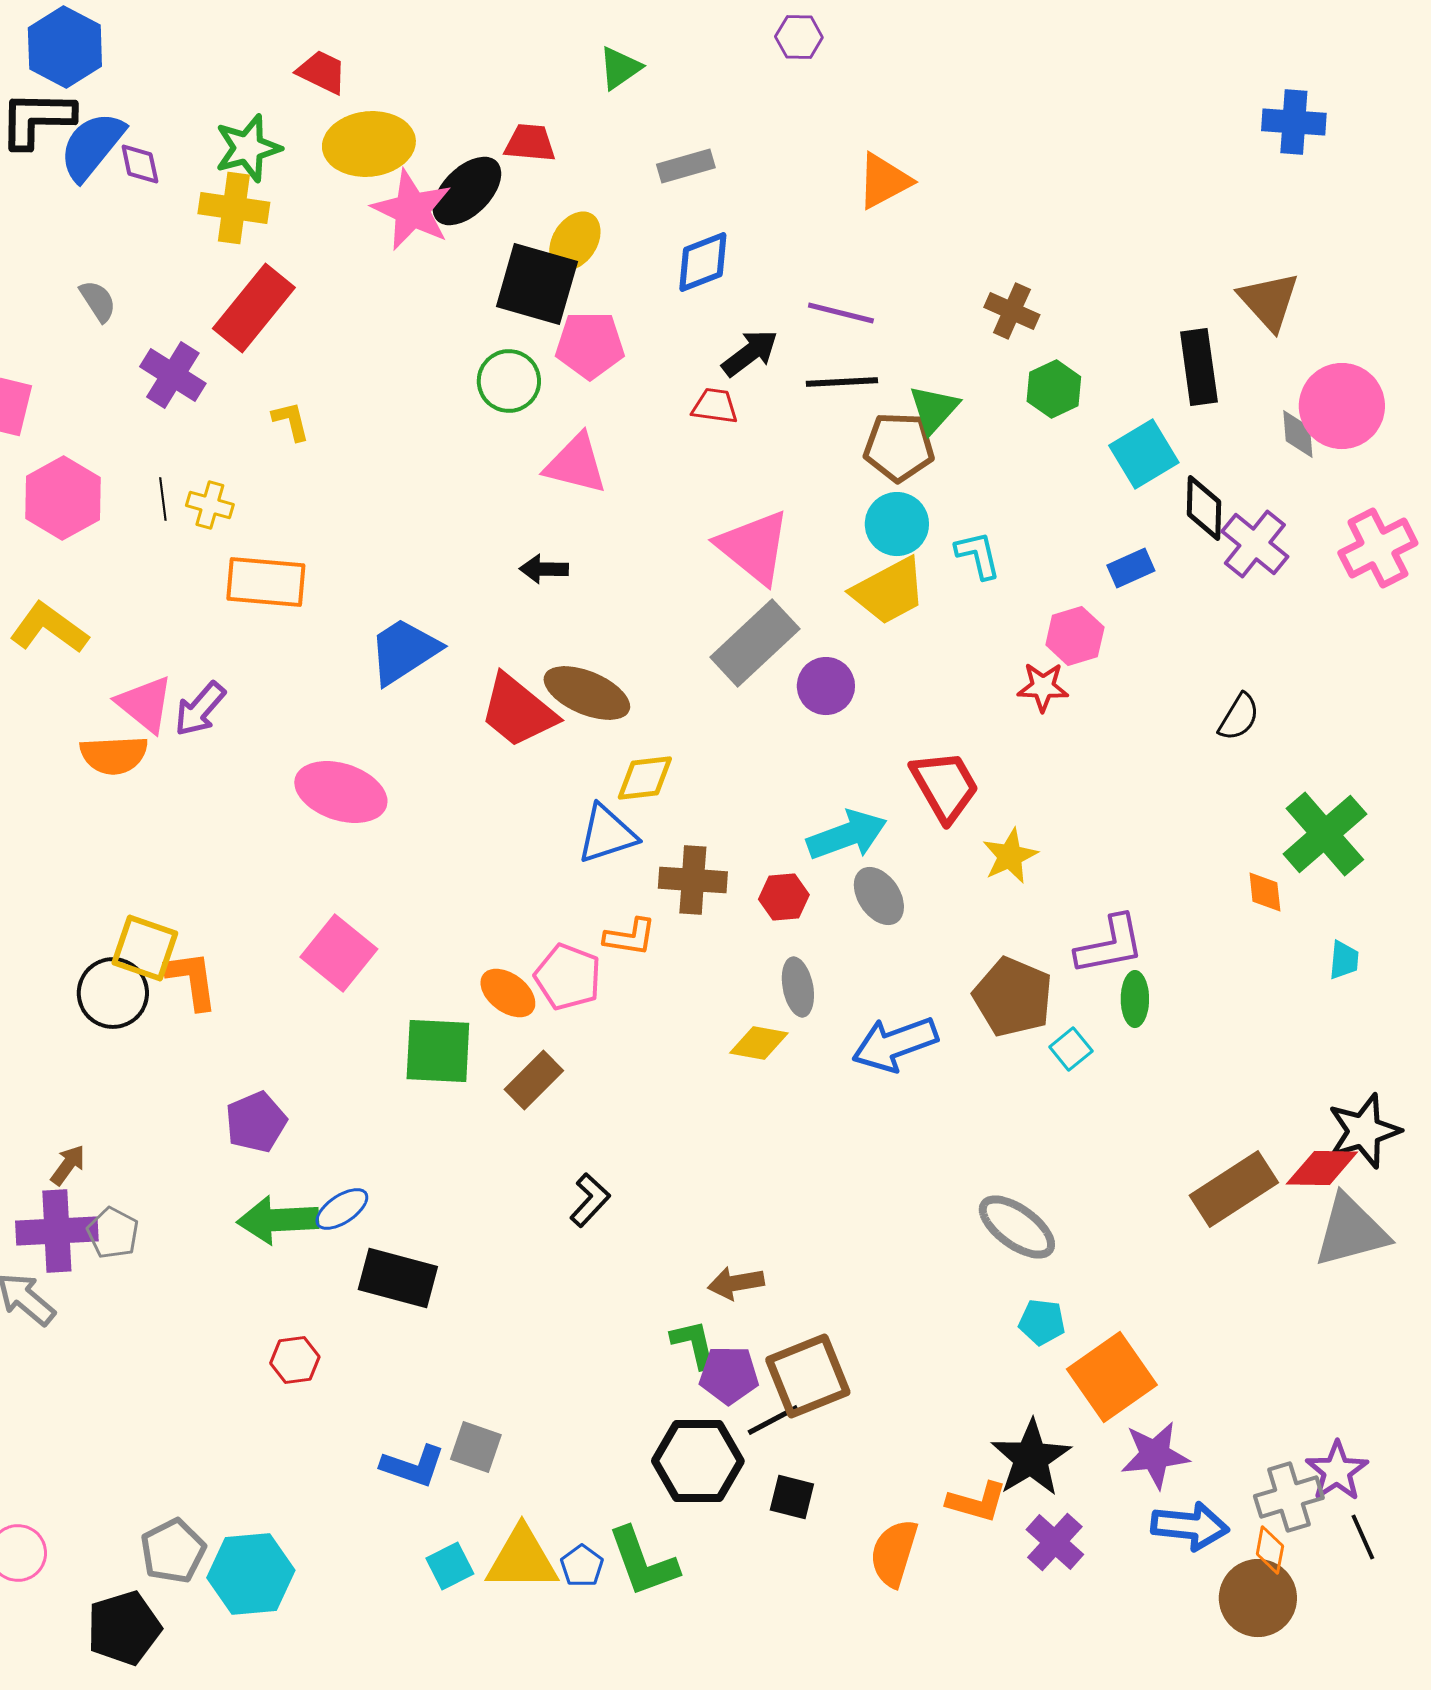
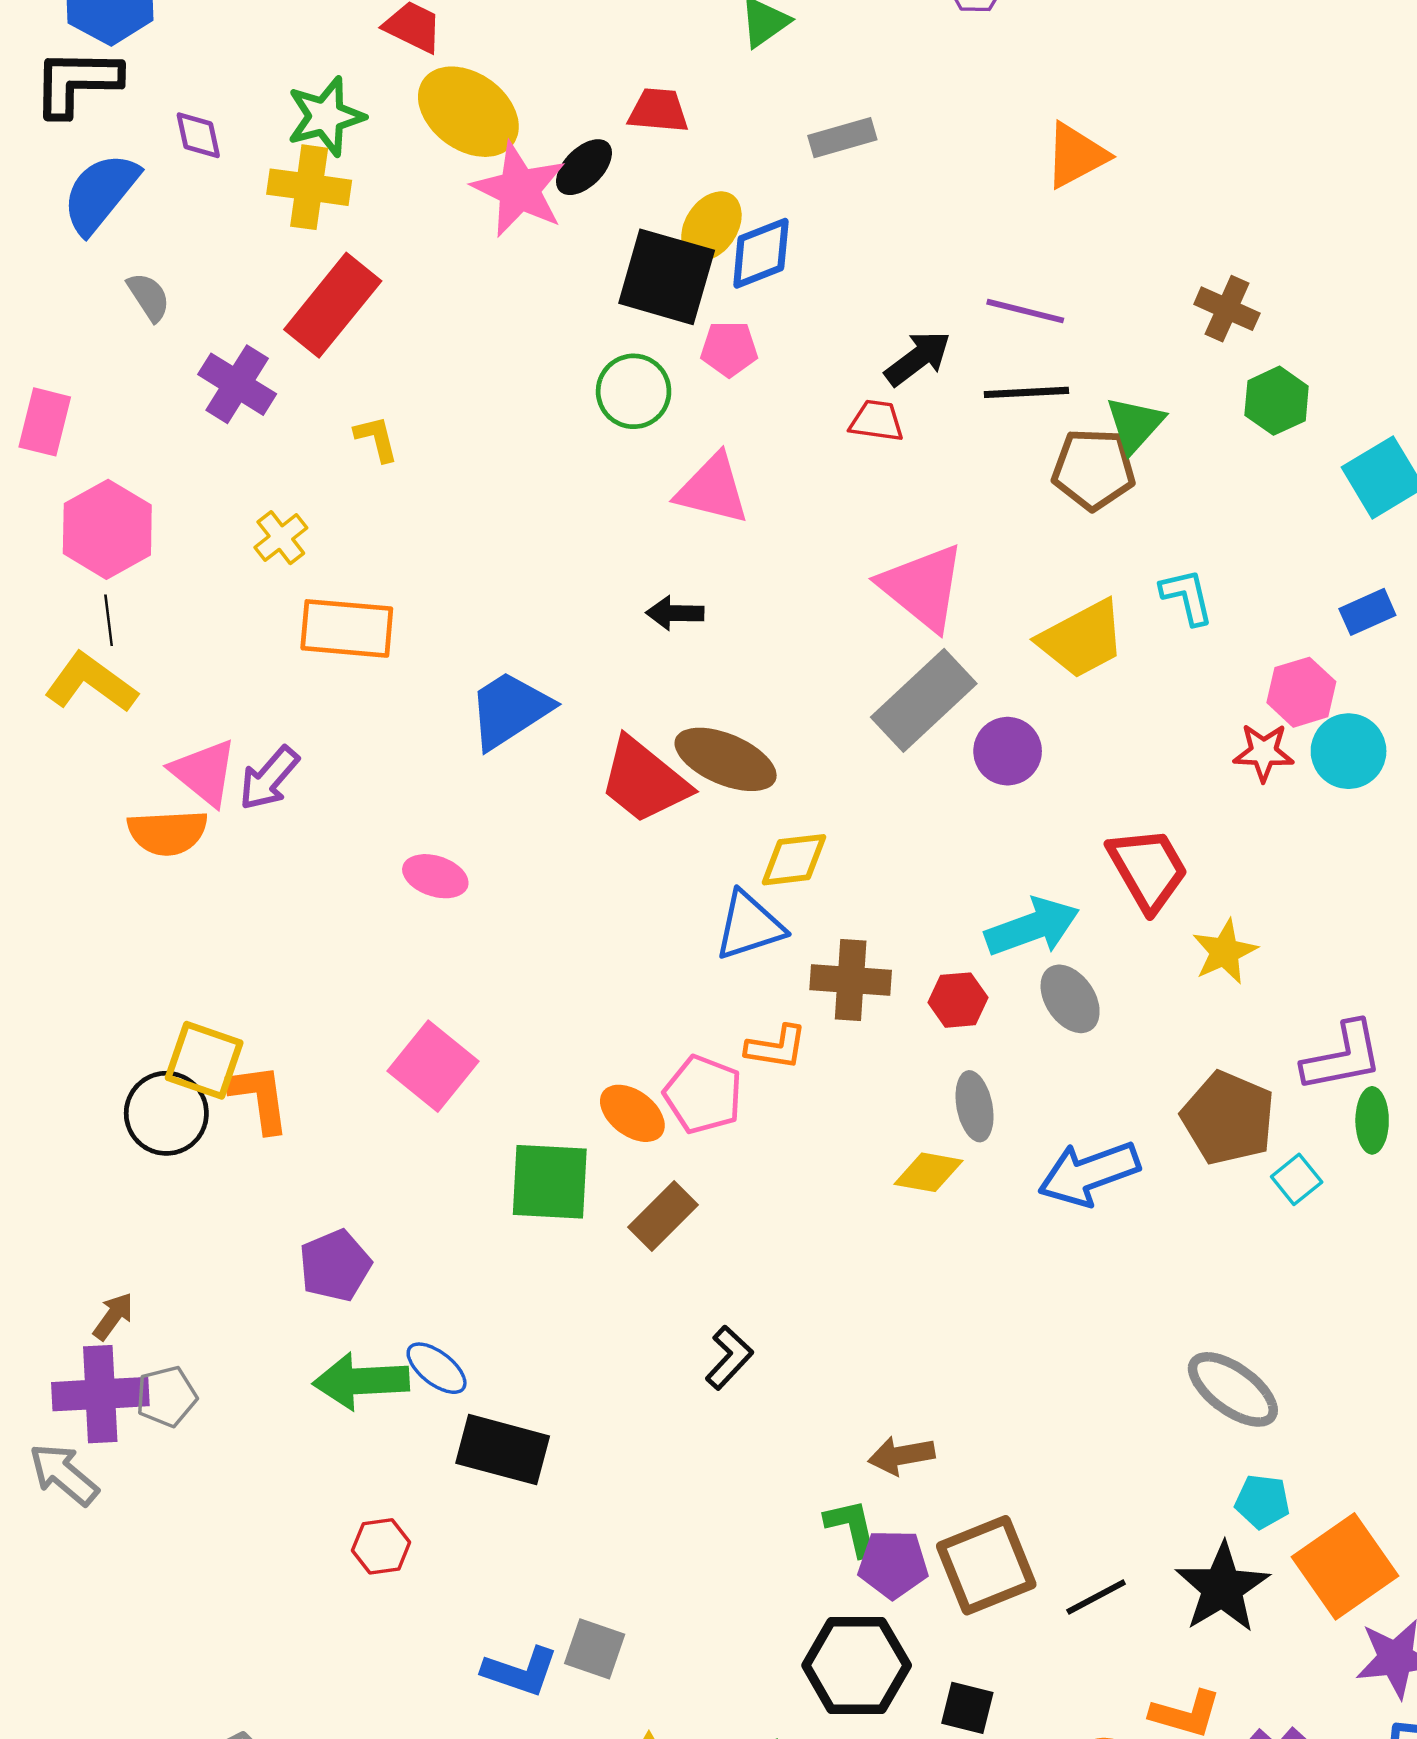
yellow ellipse: (369, 144) -> (468, 112), turned 42
blue semicircle: (92, 146) -> (100, 193), moved
black ellipse: (467, 191) -> (584, 167), size x0.7
blue diamond: (703, 262) -> (761, 253), moved
pink pentagon: (590, 345) -> (729, 349), size x0.7
black line: (163, 499) -> (109, 620), moved
yellow cross: (210, 505) -> (281, 538), turned 36
cyan circle: (897, 524) -> (1349, 751), moved
pink ellipse: (341, 792) -> (435, 876), size x0.6
blue ellipse: (342, 1209) -> (437, 1368), turned 72
gray pentagon: (113, 1233) -> (166, 1396), turned 30
black line: (773, 1420) -> (1096, 1597), moved
black star: (1031, 1458) -> (1222, 1588), moved

